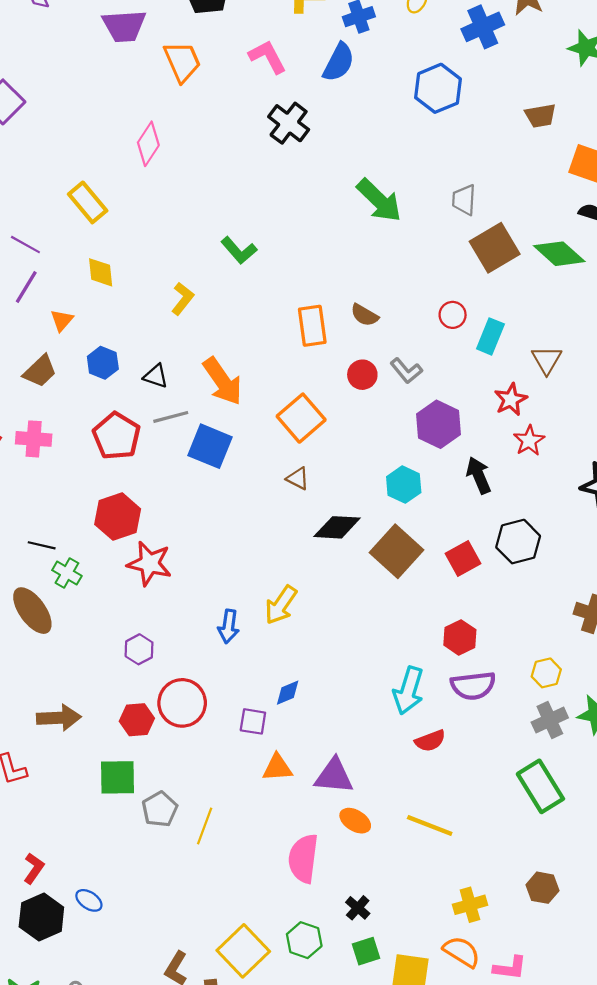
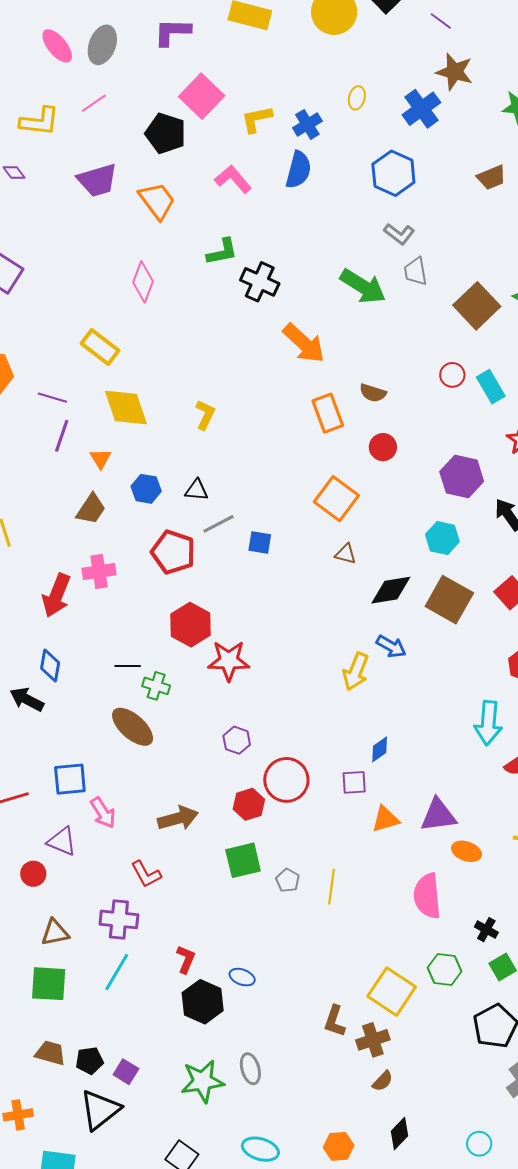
black cross: (289, 123) -> (260, 282), moved
gray trapezoid: (464, 200) -> (416, 271), moved
green L-shape: (239, 250) -> (222, 252), moved, turned -48
yellow diamond: (101, 272) -> (126, 408), size x1.6
cyan rectangle: (490, 336) -> (491, 387), turned -40
gray L-shape: (406, 371) -> (399, 234), moved
orange arrow: (223, 381) -> (304, 343), moved
blue square: (210, 446) -> (260, 542), size x0.6
blue arrow: (228, 626) -> (391, 646), moved, turned -56
gray pentagon: (160, 809) -> (288, 880), size x0.7

